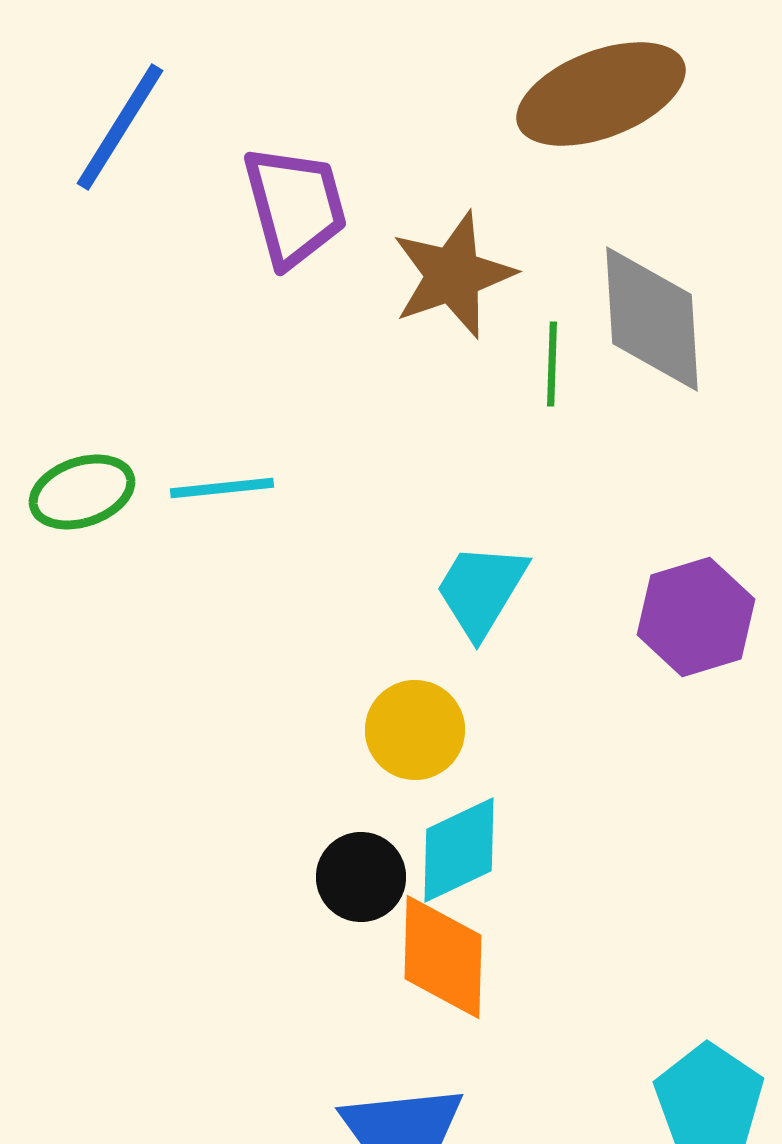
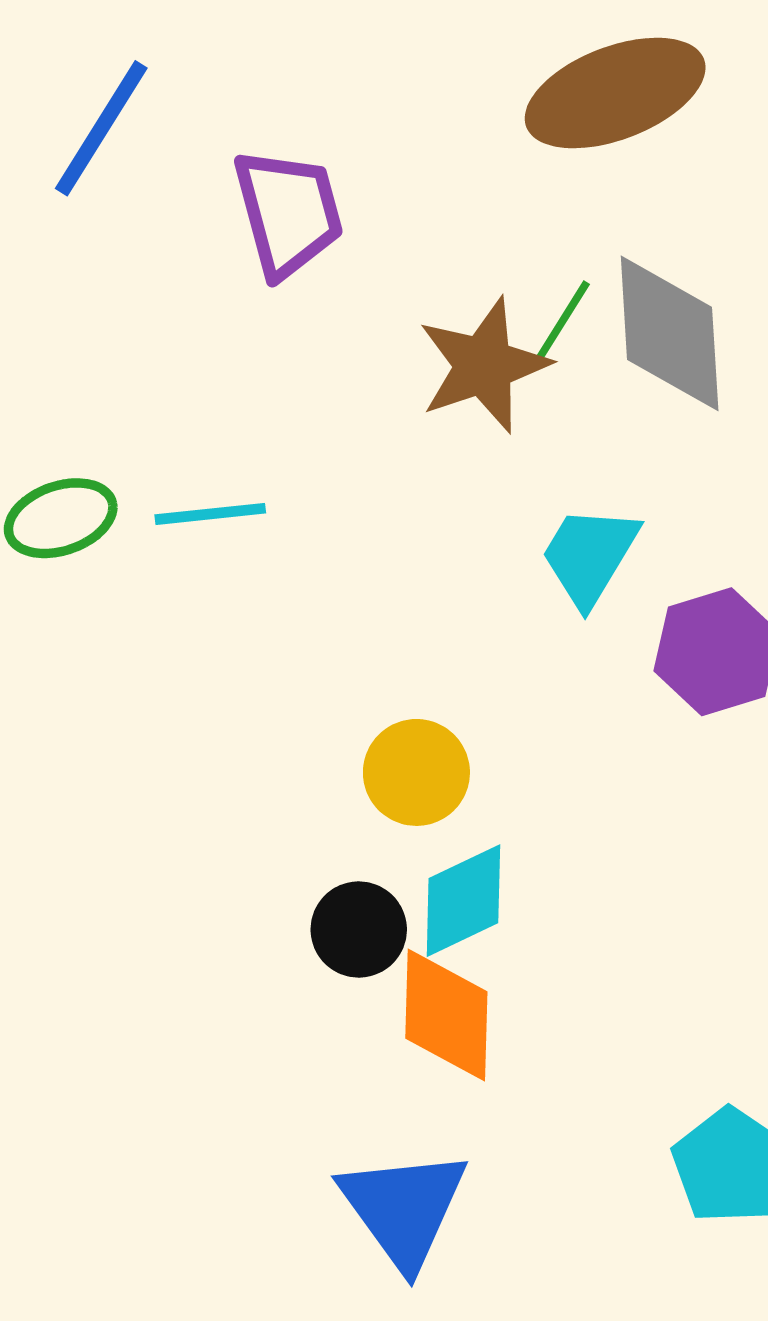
brown star: (453, 275) -> (484, 365), moved
green line: (552, 364) -> (563, 321), moved, turned 30
cyan trapezoid: (481, 590) -> (589, 556), moved

